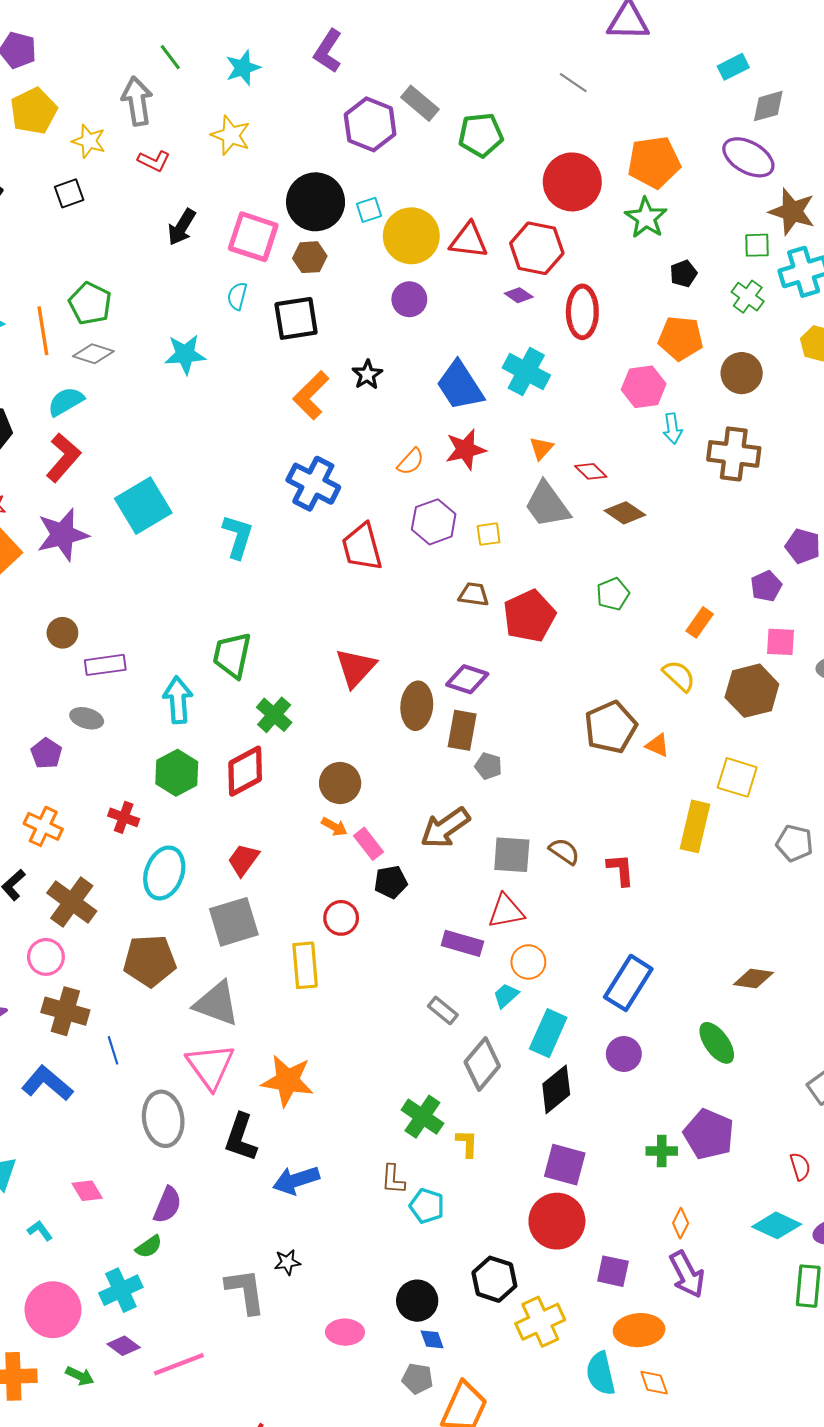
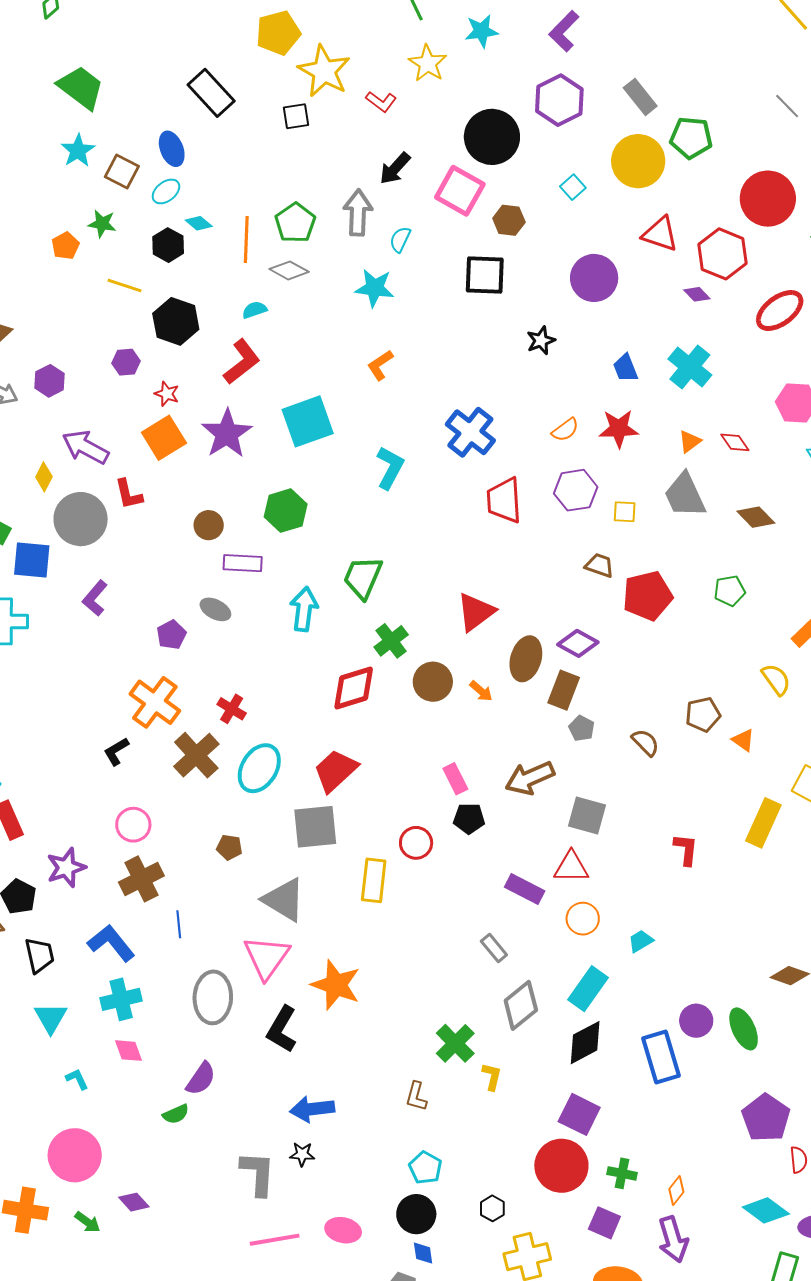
gray arrow: (137, 101) -> (358, 213), moved
purple hexagon: (370, 124) -> (559, 100), moved
yellow star: (231, 135) -> (428, 63), moved
yellow star: (89, 141) -> (324, 71), size x1.6
black circle: (316, 202) -> (492, 137), moved
cyan square: (369, 210) -> (573, 187), turned -35
yellow circle: (411, 236) -> (638, 161), moved
cyan semicircle: (237, 296) -> (400, 239), moved
purple circle: (409, 299) -> (594, 278), size x1.4
red ellipse: (582, 312) -> (780, 311), moved, turned 42
blue trapezoid: (460, 386) -> (625, 368), size x0.6
orange L-shape: (311, 395) -> (380, 365), moved, size x0.7
cyan semicircle: (66, 401) -> (255, 310), size x0.7
red diamond: (591, 471) -> (735, 442), moved
purple star: (62, 535) -> (227, 434), turned -30
brown pentagon: (611, 727) -> (703, 715), size x0.7
green hexagon: (177, 773) -> (286, 511), moved
brown circle: (340, 783) -> (433, 682), moved
orange cross: (43, 826) -> (155, 702), size x1.4
orange arrow: (334, 827) -> (481, 691), moved
brown semicircle: (564, 851) -> (645, 742), moved
red trapezoid: (243, 860) -> (335, 771), size x1.4
brown cross: (72, 902) -> (196, 755), moved
brown pentagon: (150, 961) -> (229, 847), size x0.5
blue rectangle: (628, 983) -> (661, 1057), moved, turned -60
cyan trapezoid: (506, 996) -> (641, 941), moved
brown cross: (65, 1011) -> (141, 879), turned 36
purple circle: (624, 1054) -> (696, 1021), moved
purple pentagon: (709, 1134) -> (766, 1118), moved
green cross: (662, 1151) -> (622, 1173), moved
blue arrow: (296, 1180) -> (312, 1109), moved
cyan pentagon: (427, 1206) -> (425, 1168), moved
black hexagon: (494, 1279) -> (492, 1208), size x0.6
cyan cross: (121, 1290) -> (121, 999), moved
pink line: (179, 1364) -> (275, 1240), moved

